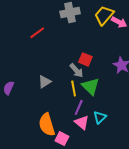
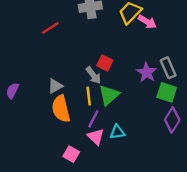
green triangle: (91, 86) -> (109, 95), turned 30
cyan triangle: (100, 117) -> (117, 132), turned 32
orange semicircle: (47, 125) -> (61, 109), moved

